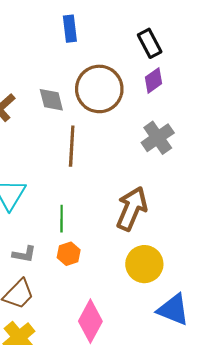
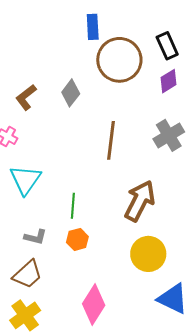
brown circle: (99, 89) -> (119, 60), moved
gray diamond: (51, 100) -> (71, 93), turned 48
brown line: (72, 146) -> (111, 140), moved

